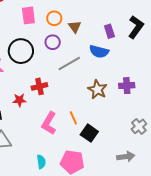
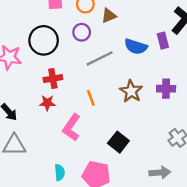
brown triangle: (75, 27) -> (109, 16), turned 40
purple rectangle: (109, 31) -> (163, 41), moved
red cross: (39, 86) -> (53, 79), moved
red star: (19, 100) -> (47, 103), moved
orange line: (73, 118) -> (91, 98), moved

